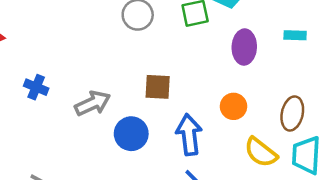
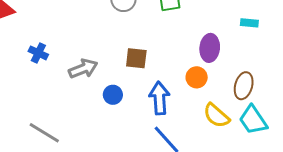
purple ellipse: (244, 47) -> (210, 48), moved
blue circle: (131, 134) -> (113, 95), size x0.7
cyan trapezoid: (306, 155) -> (253, 120), turned -40

